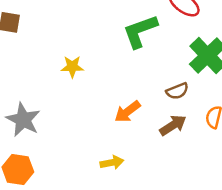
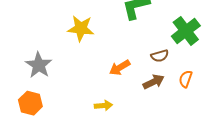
yellow star: (72, 67) -> (81, 28), size x1.5

